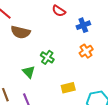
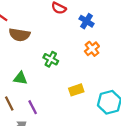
blue cross: (83, 25) -> (86, 21), turned -32
green triangle: (29, 72) -> (20, 78), moved, turned -32

